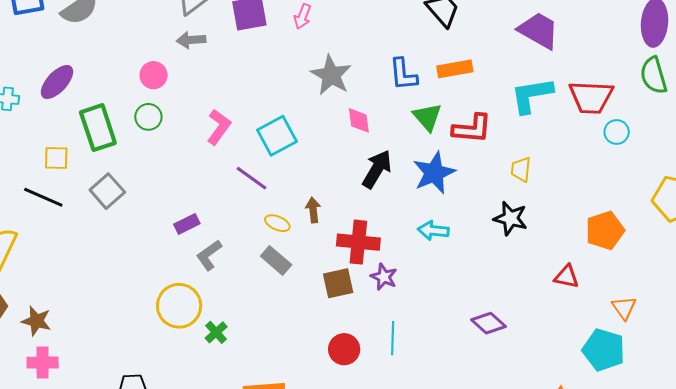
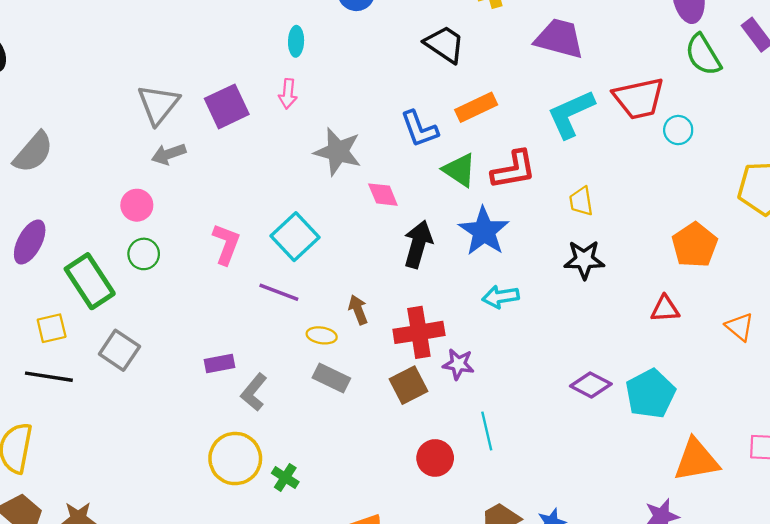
purple rectangle: (187, 224) -> (219, 364), turned 30
cyan pentagon: (604, 350) -> (650, 394), moved, turned -30

